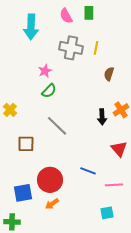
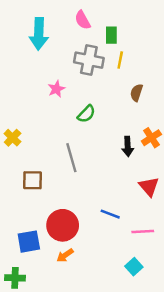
green rectangle: (89, 13) -> (111, 35), moved
green semicircle: (49, 91) -> (86, 114), moved
gray line: (57, 126) -> (71, 158), turned 30
cyan square: (107, 213) -> (134, 267), turned -32

